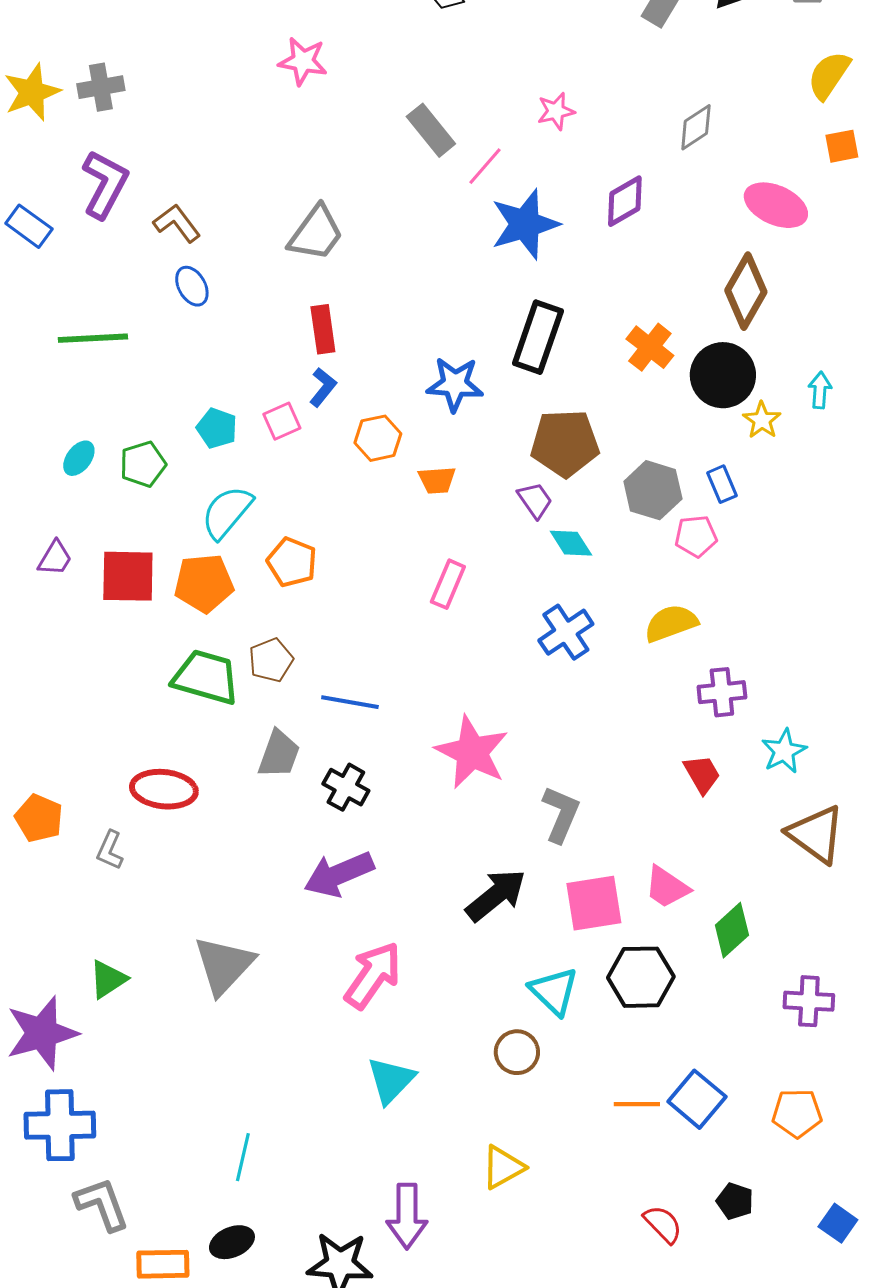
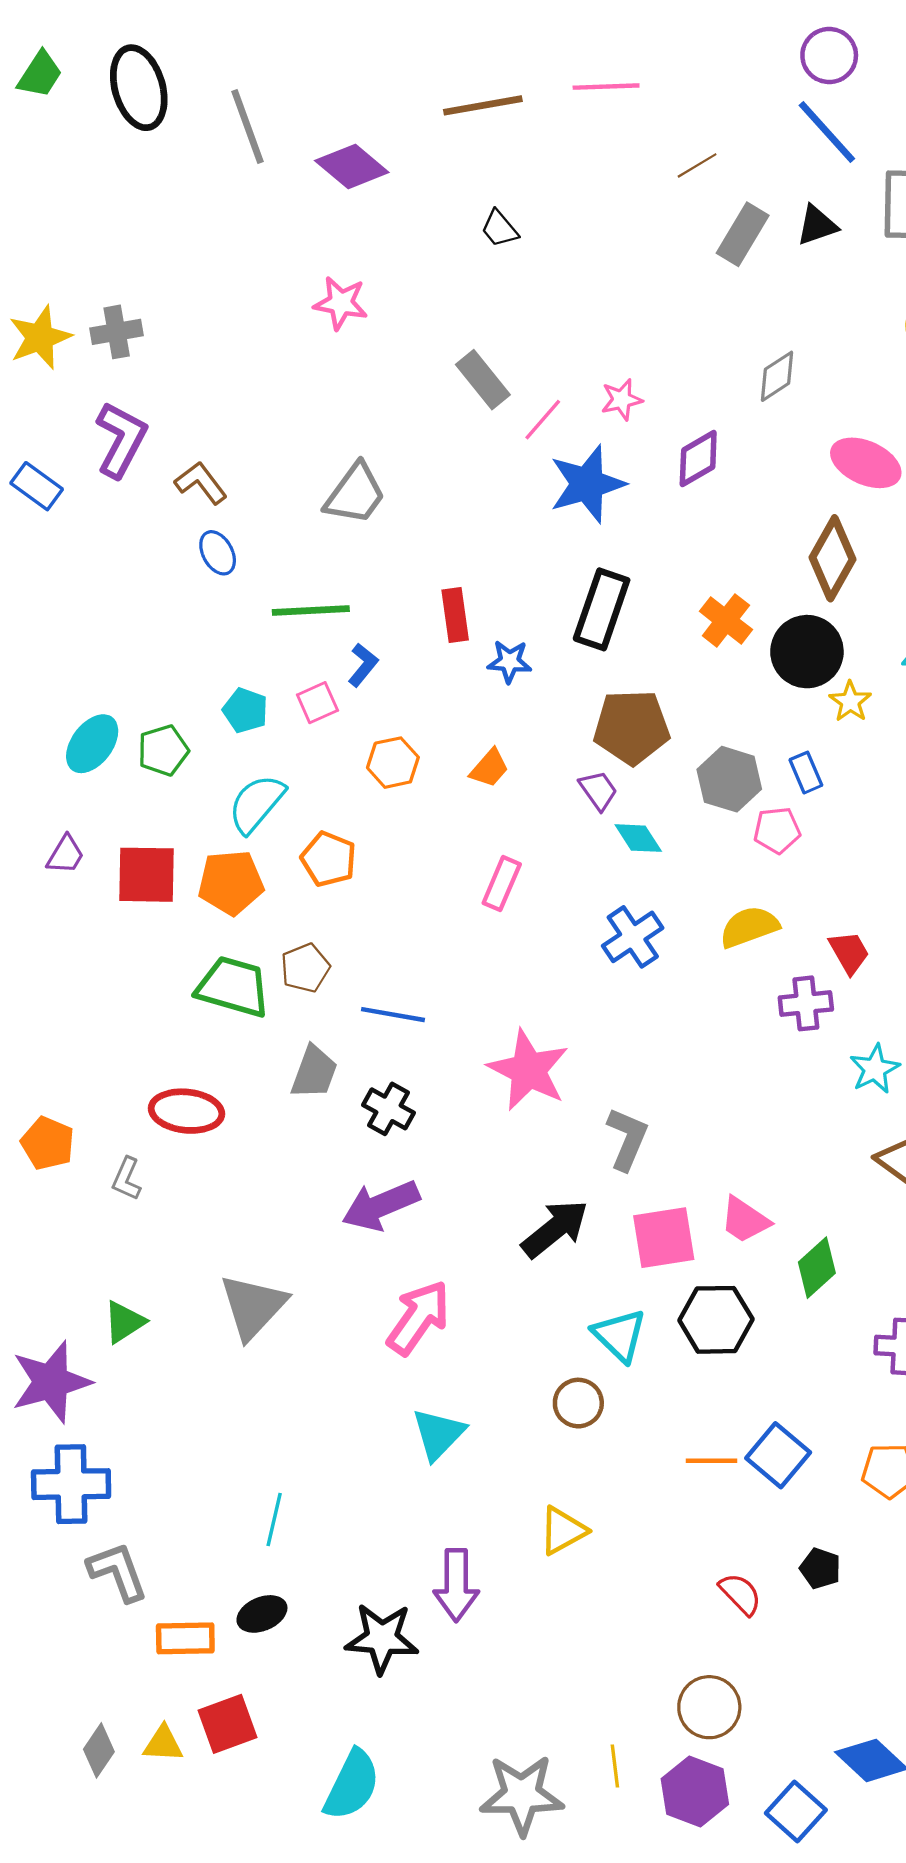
pink star: (556, 111) -> (622, 400), moved
red rectangle: (323, 329) -> (455, 615), moved
green line: (93, 338) -> (311, 610), moved
blue star: (455, 384) -> (509, 662), size x0.7
orange hexagon: (378, 438) -> (393, 763), moved
cyan ellipse: (79, 458) -> (92, 744), size x1.5
orange trapezoid: (437, 480) -> (490, 768), turned -45
red trapezoid: (702, 774) -> (849, 952), moved

